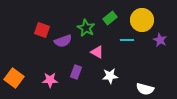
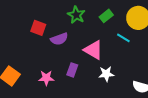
green star: (86, 28) -> (76, 15), moved
cyan line: (127, 40) -> (123, 38), turned 32
pink triangle: (97, 52) -> (93, 50), size x1.5

